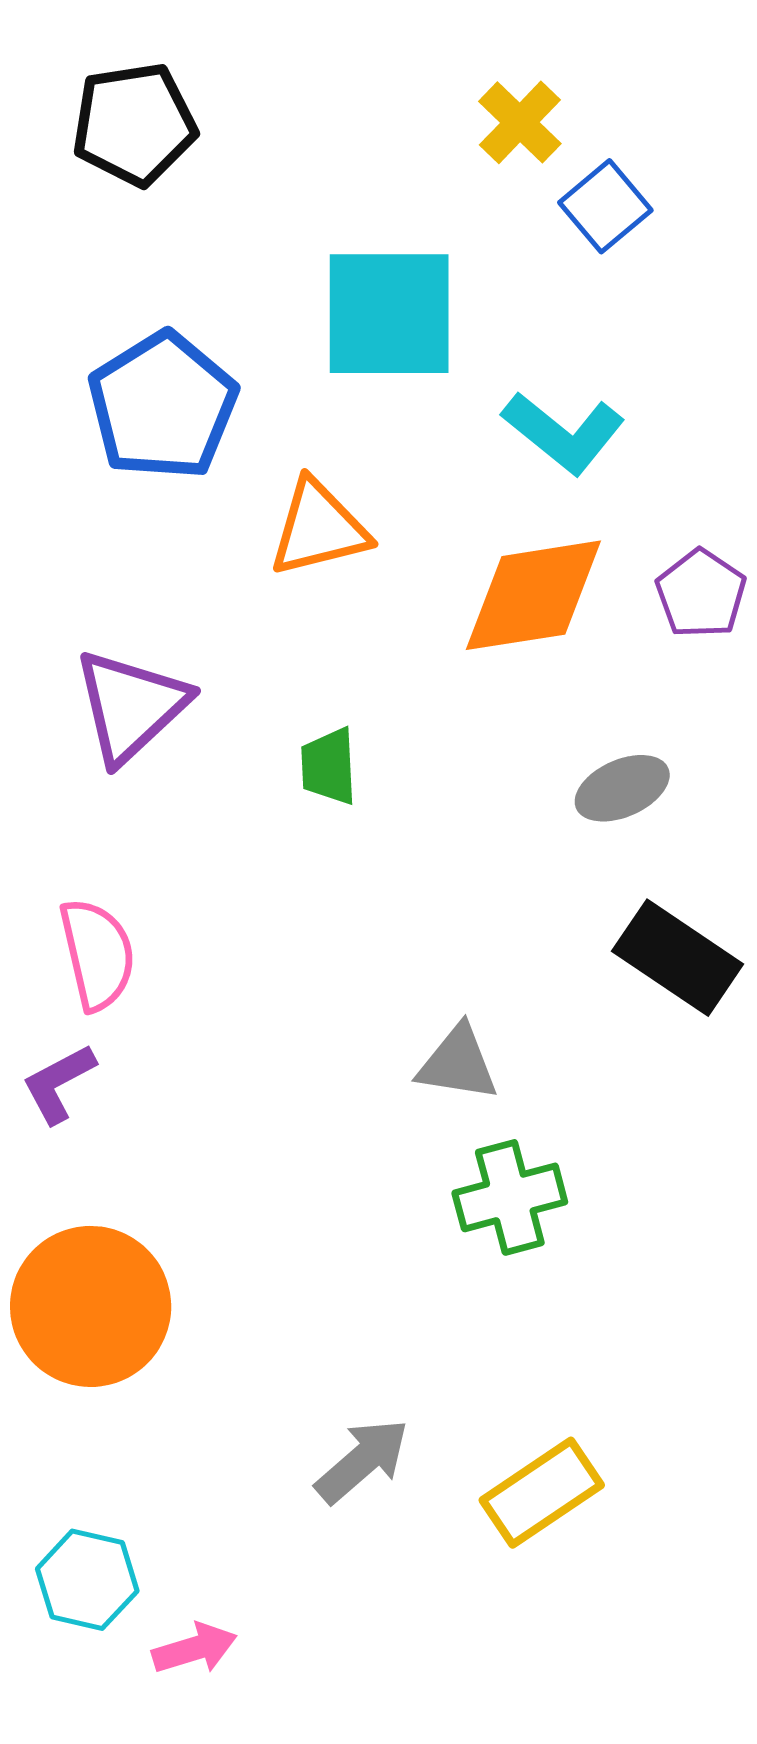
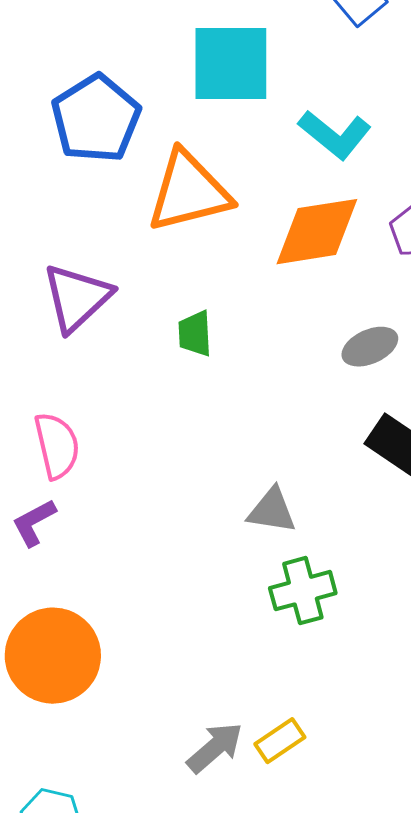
orange triangle: (319, 528) -> (189, 192), size x1.4
yellow rectangle: (542, 1493) -> (280, 741), moved, size x0.7

